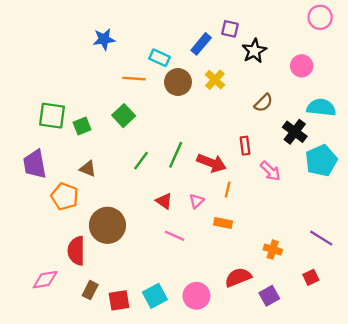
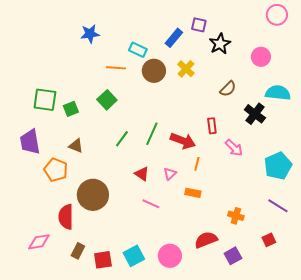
cyan pentagon: (321, 161) -> (278, 166), moved

